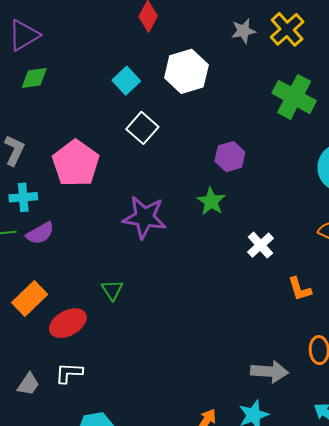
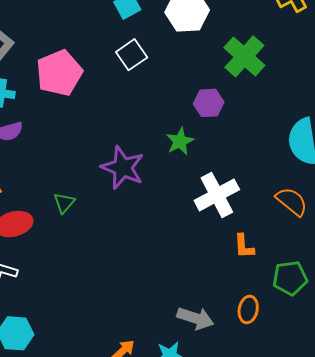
green cross: (294, 97) -> (244, 56), moved
purple star: (145, 217) -> (123, 168), moved
white cross: (260, 245) -> (217, 195), size x1.6

